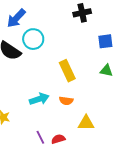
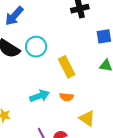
cyan circle: (33, 39) -> (36, 47), moved
yellow triangle: (86, 123) -> (87, 118), turned 36

